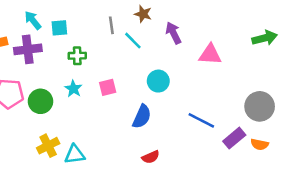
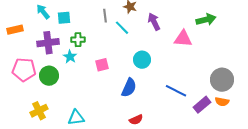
green arrow: (265, 38) -> (206, 20), moved
purple cross: (28, 49) -> (48, 43), moved
cyan star: (73, 89) -> (70, 57), moved
orange semicircle: (260, 144) -> (222, 102), moved
yellow cross: (48, 146) -> (39, 111), moved

